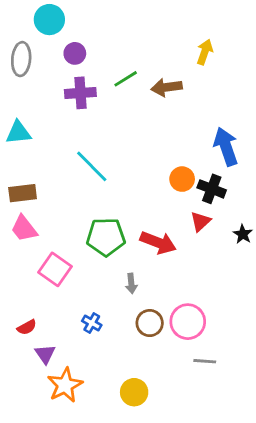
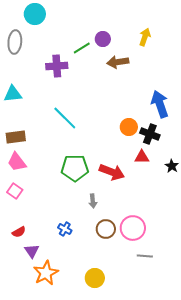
purple circle: (75, 53) -> (103, 39), moved
green line: (126, 79) -> (82, 48), moved
red triangle: (200, 221) -> (142, 157), turned 42
pink square: (55, 269) -> (15, 191), moved, size x0.7

